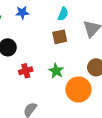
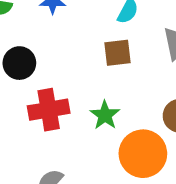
red cross: (26, 71) -> (49, 110), size x1.5

